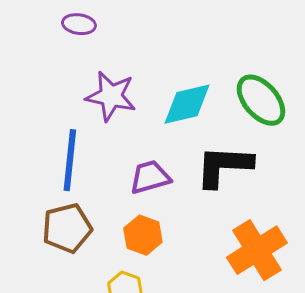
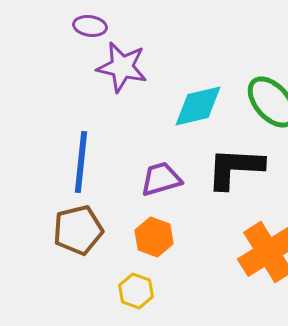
purple star: (111, 96) -> (122, 67), moved

